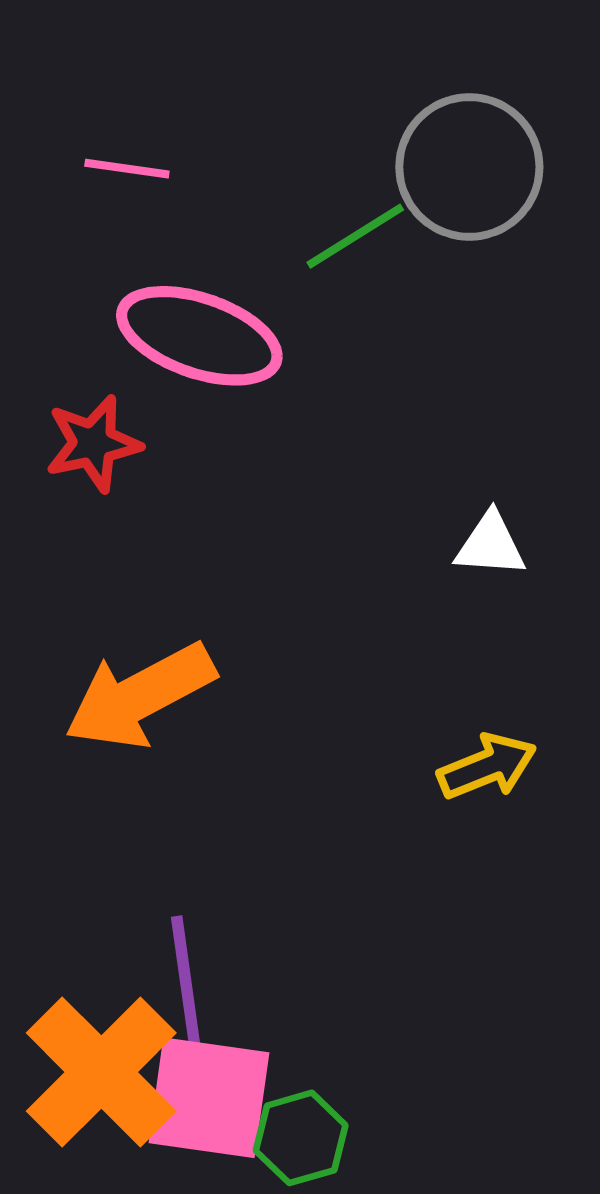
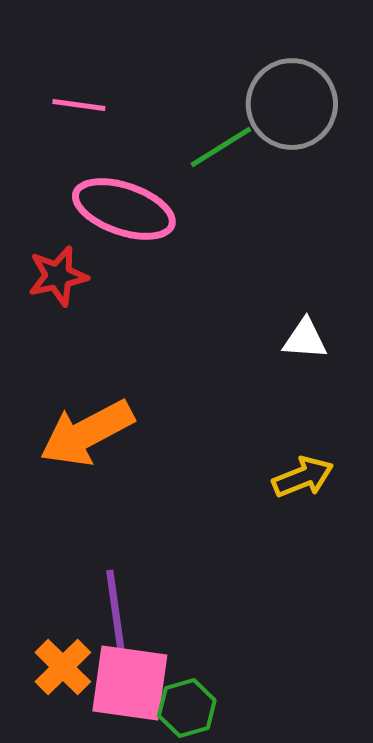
orange cross: (101, 1072) -> (63, 667), size x0.6

